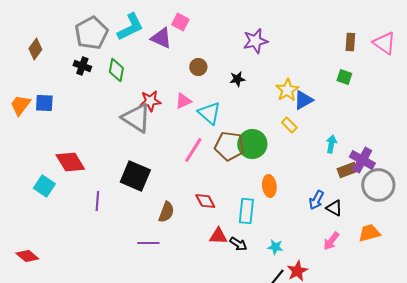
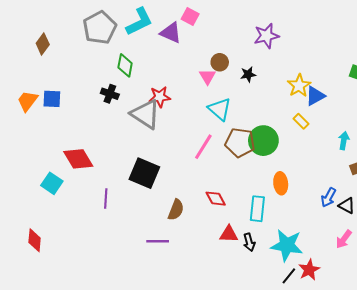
black cross: (82, 66) -> (110, 94), moved
brown circle: (198, 67) -> (220, 62), moved
pink triangle: (183, 101) -> (207, 76), moved, turned -36
black arrow: (238, 244) -> (249, 242), turned 42
cyan star: (275, 247) -> (287, 245), size x2.0
red diamond: (27, 256) -> (35, 240), moved, turned 55

